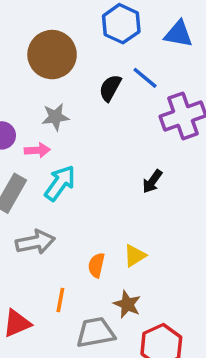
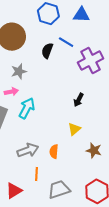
gray arrow: (35, 242) -> (28, 150), moved
yellow triangle: (135, 256) -> (74, 129), moved
brown star: (127, 304) -> (94, 150), moved

